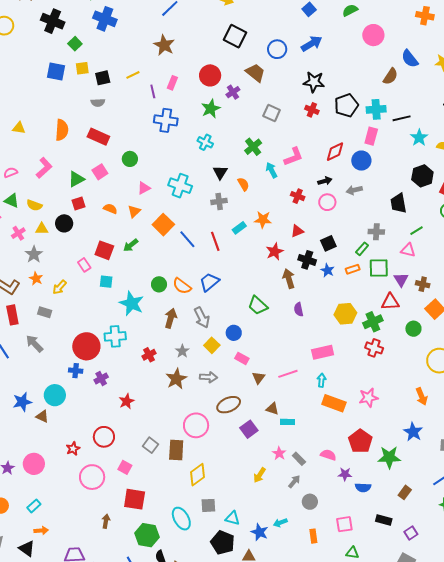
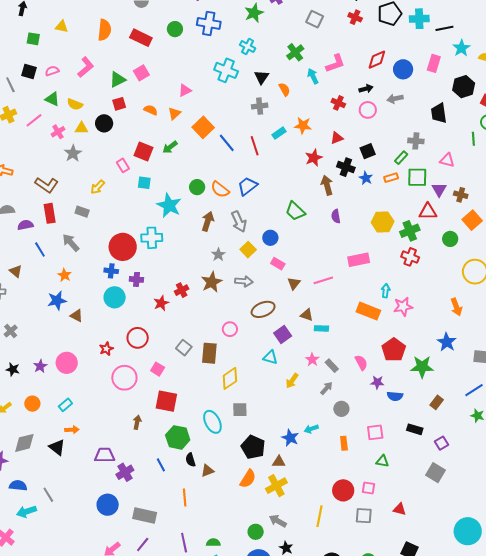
pink rectangle: (371, 136) -> (434, 63), moved
green circle: (130, 159) -> (175, 29), moved
cyan cross: (180, 186) -> (226, 70), moved
green line: (417, 231) -> (473, 139), moved, turned -64
orange star: (36, 279) -> (65, 275), moved
red cross: (149, 355) -> (182, 290), moved
purple cross: (101, 378) -> (136, 279), turned 32
cyan arrow: (322, 380) -> (386, 291), moved
cyan circle: (55, 395) -> (115, 297), moved
pink circle: (196, 425) -> (230, 329), size x0.6
pink semicircle: (328, 455) -> (361, 363), turned 42
cyan triangle: (232, 518) -> (270, 357), moved

